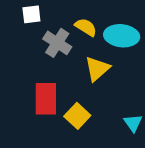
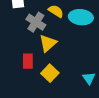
yellow triangle: (97, 69) -> (48, 43), moved
red rectangle: (46, 99) -> (28, 61), size x0.7

